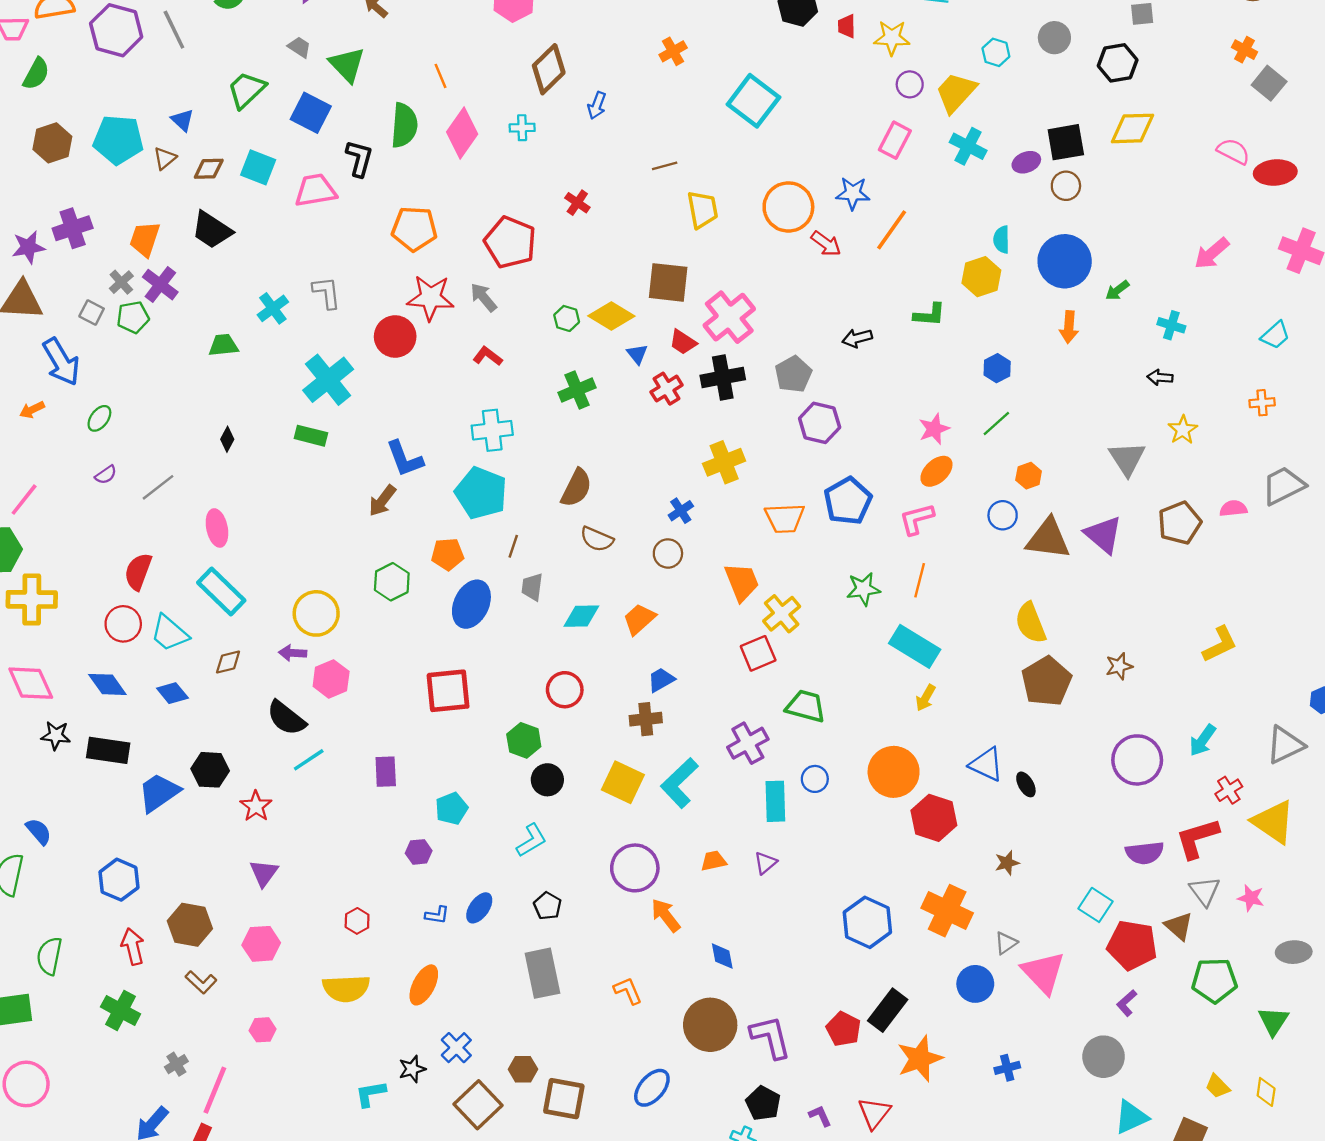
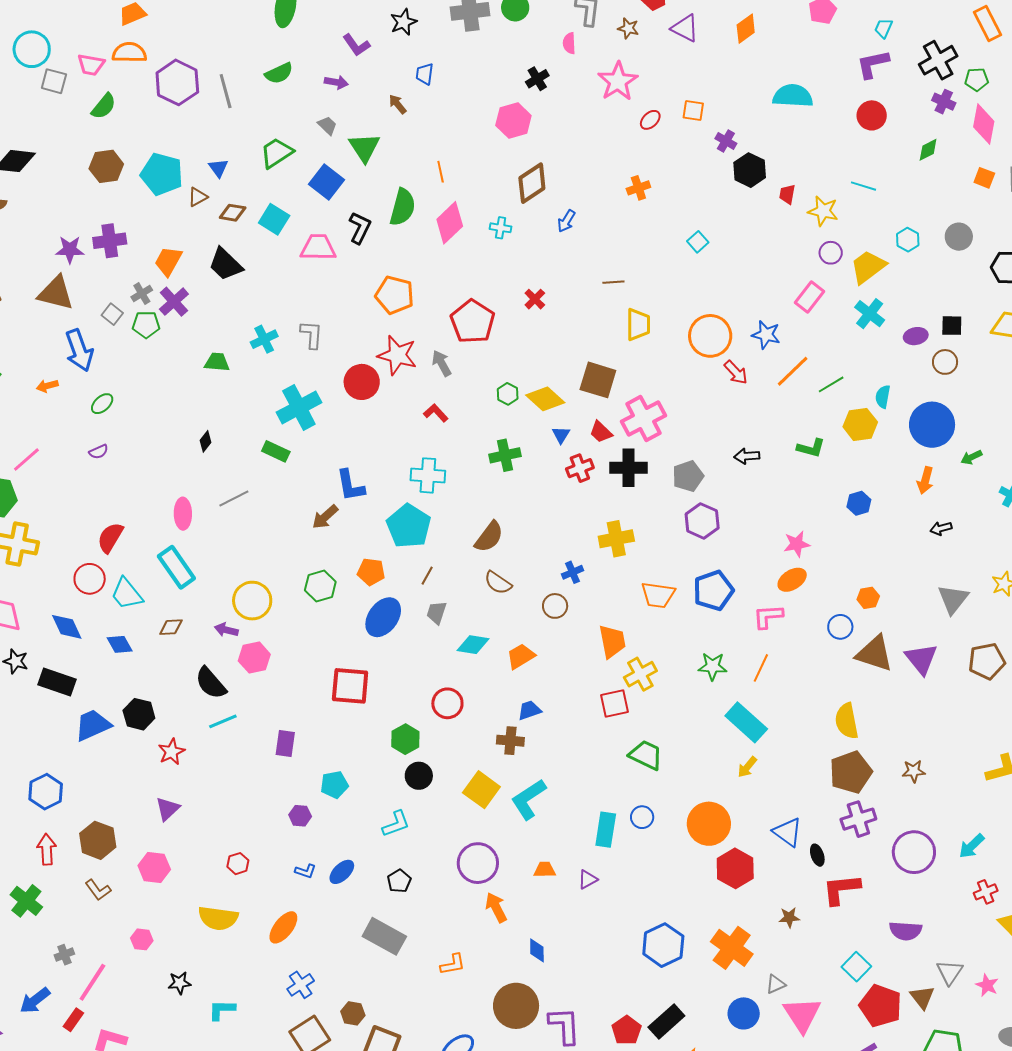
cyan square: (753, 101) -> (698, 242), size x0.5
black square: (1066, 142) -> (952, 326), size x0.7
black arrow: (1160, 377) -> (941, 528), moved, turned -30
green line: (996, 424) -> (831, 384), moved
gray line: (158, 487) -> (234, 498), moved
purple cross: (748, 743) -> (858, 819), moved
red L-shape: (1197, 838) -> (841, 889), moved
gray rectangle: (542, 973) -> (384, 936), turned -60
orange L-shape: (628, 991) -> (453, 964), turned 92
black star: (412, 1069) -> (179, 983), moved

